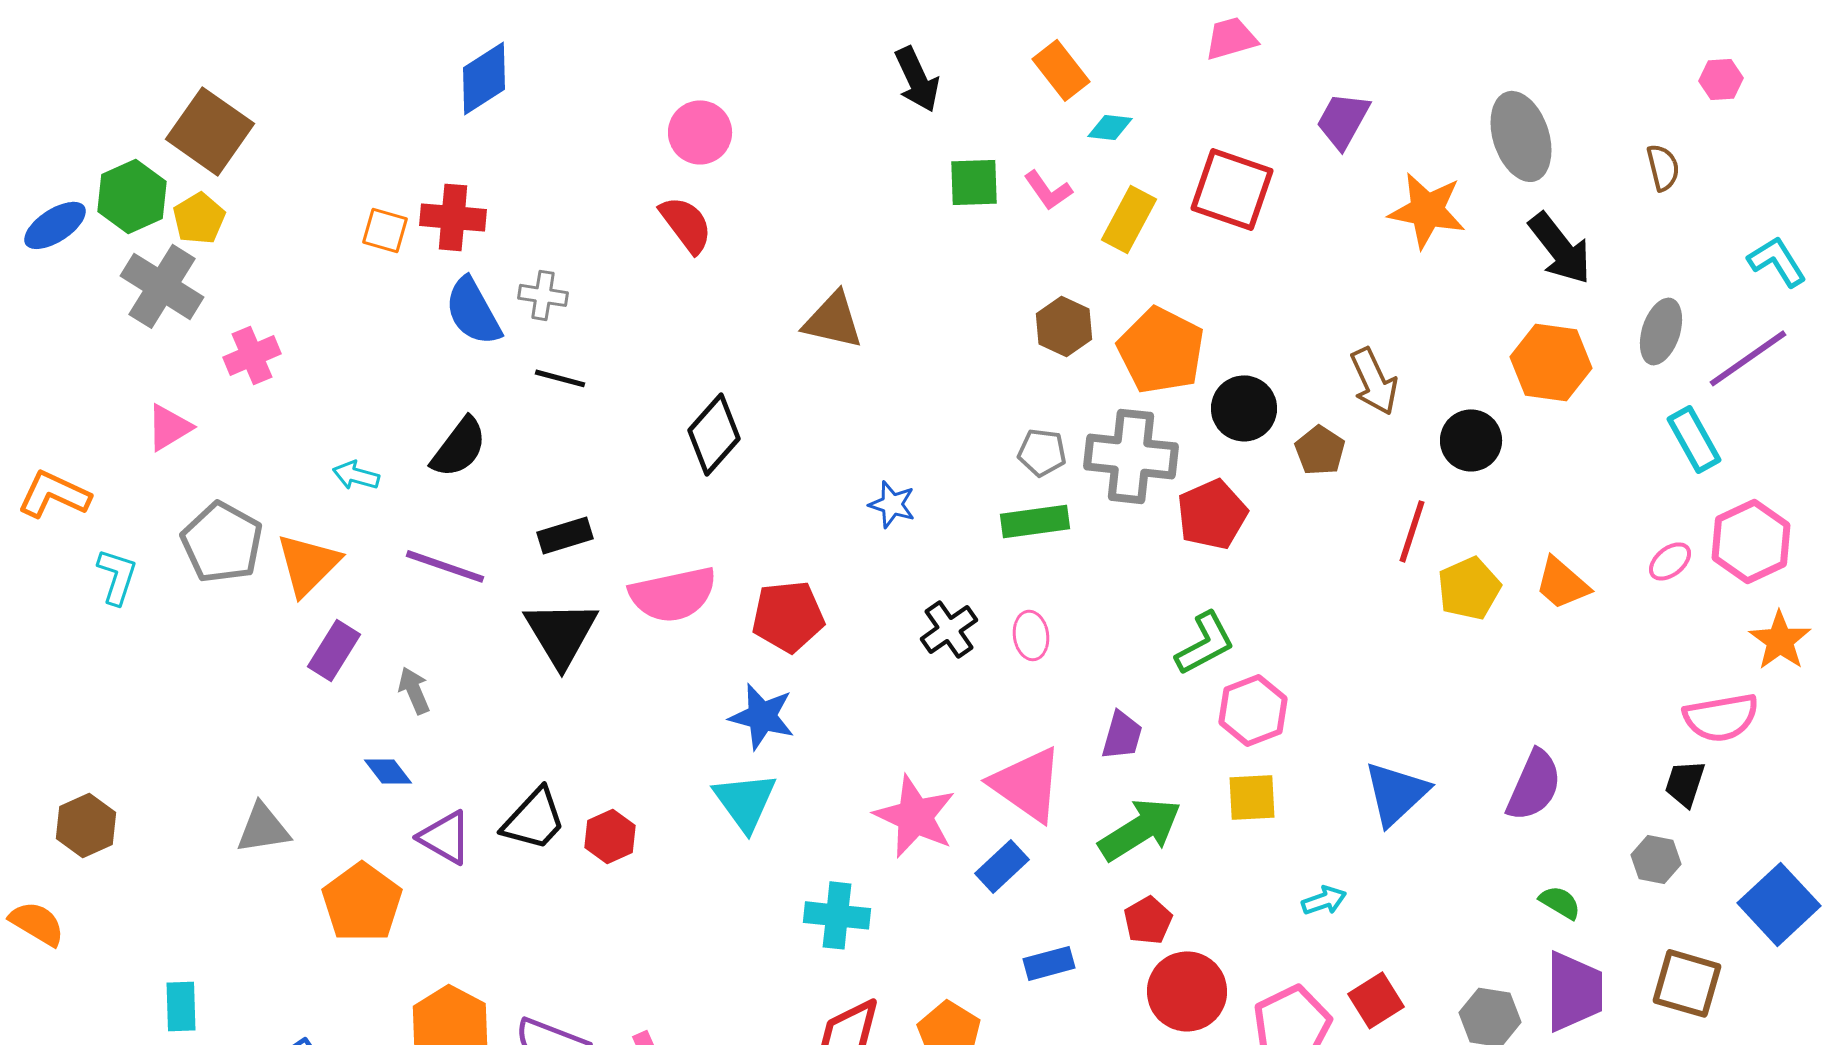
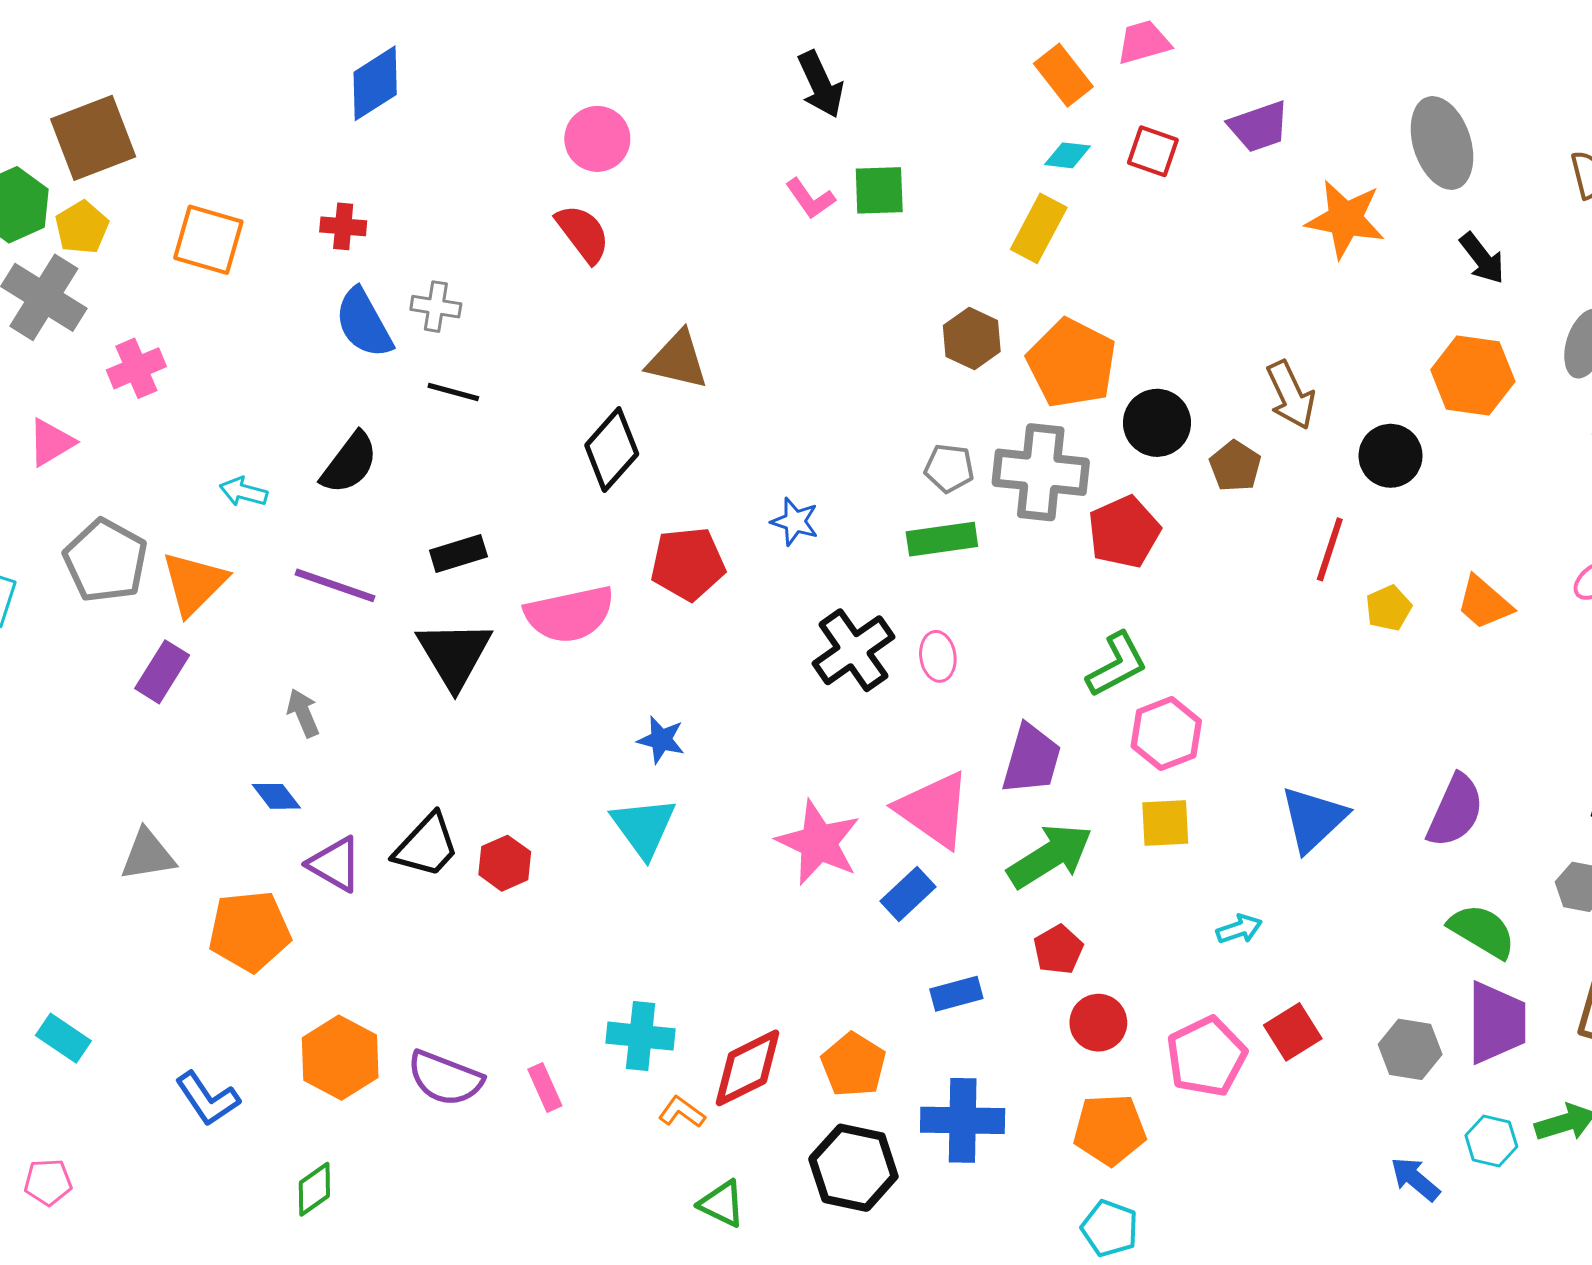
orange rectangle: (1061, 70) -> (1063, 75), moved
purple trapezoid: (1343, 120) -> (1259, 127), turned -138
cyan diamond: (1110, 127) -> (1067, 155), moved
brown square: (210, 131) -> (93, 138), turned 34
red square: (1232, 189) -> (1153, 151), moved, size x0.6
pink L-shape: (1048, 190) -> (810, 199), moved
red cross: (453, 217) -> (343, 226), size x0.7
orange square: (385, 230) -> (208, 240), moved, size x1.5
black arrow: (1560, 248) -> (1482, 258), size x0.7
brown triangle: (833, 320) -> (678, 360), moved
yellow pentagon: (1469, 588) -> (1388, 608), size x0.7
red pentagon: (788, 616) -> (688, 564), moved
black cross: (949, 629) -> (853, 650), size x1.4
purple rectangle: (334, 650) -> (162, 672), moved
blue star: (762, 716) -> (661, 740), size x0.7
purple trapezoid: (1122, 735) -> (1031, 759), size x1.4
orange pentagon: (362, 902) -> (250, 931), turned 30
green semicircle: (1560, 902) -> (1482, 931), size x1.6
cyan cross: (837, 915) -> (641, 1036), moved
red circle: (1187, 991) -> (1098, 1023), size x0.7
cyan rectangle: (181, 1006) -> (63, 1038), turned -54

